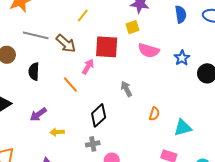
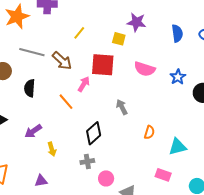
yellow square: (133, 27) -> (119, 39), moved, turned 32
yellow arrow: (57, 132) -> (52, 149), turned -104

